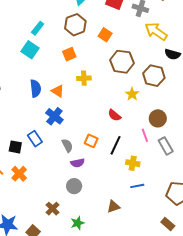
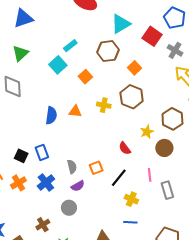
orange square: (69, 54) -> (85, 77), moved, turned -32
brown hexagon: (122, 62) -> (132, 97), moved
blue semicircle: (36, 88) -> (51, 115), moved
orange triangle: (58, 91) -> (75, 111), turned -40
blue cross: (54, 116) -> (46, 182), moved
brown circle: (158, 118) -> (164, 148), moved
orange square: (91, 141) -> (96, 168), turned 32
purple semicircle: (78, 163) -> (78, 186), turned -32

